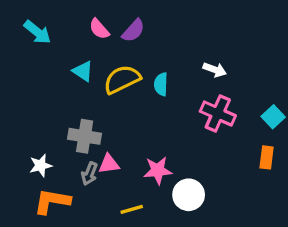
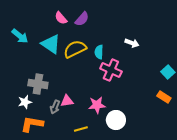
cyan arrow: (37, 32) -> (20, 36), moved
cyan triangle: (83, 71) -> (51, 44), size x1.5
pink cross: (218, 114) -> (111, 70), moved
gray cross: (85, 136) -> (38, 84), moved
orange rectangle: (267, 157) -> (164, 97), turned -64

